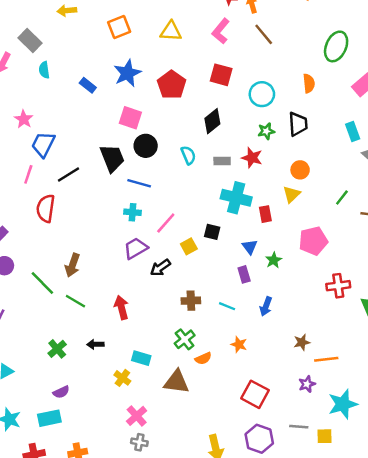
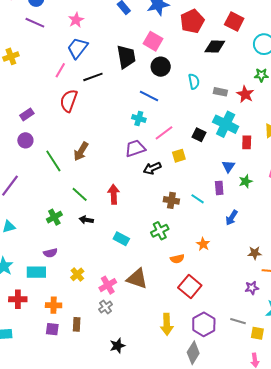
pink star: (24, 119) -> (76, 20), moved
black diamond: (212, 121) -> (215, 46), moved, turned 30
black trapezoid: (112, 158) -> (126, 57), moved
black square: (212, 232) -> (199, 135), moved
green line: (75, 301) -> (80, 194), moved
cyan line: (227, 306) -> (198, 199), moved
orange semicircle: (203, 358) -> (177, 259), moved
yellow cross: (122, 378) -> (77, 274), moved
brown triangle: (176, 382) -> (137, 279), moved
red square: (255, 394) -> (190, 286), moved
gray cross: (139, 442) -> (106, 307), turned 32

